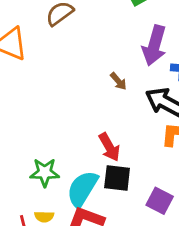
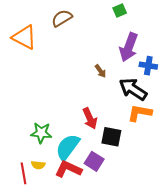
black square: (117, 178) -> (111, 137), moved
purple square: (160, 201) -> (94, 161), moved

